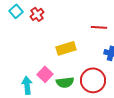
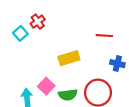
cyan square: (16, 11) -> (20, 33), moved

